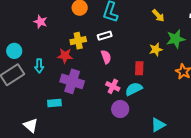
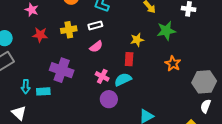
yellow star: (156, 49) -> (137, 40), moved
red star: (65, 56) -> (40, 35), moved
pink semicircle: (106, 57) -> (96, 47), turned 72
cyan arrow: (39, 66) -> (26, 87), moved

